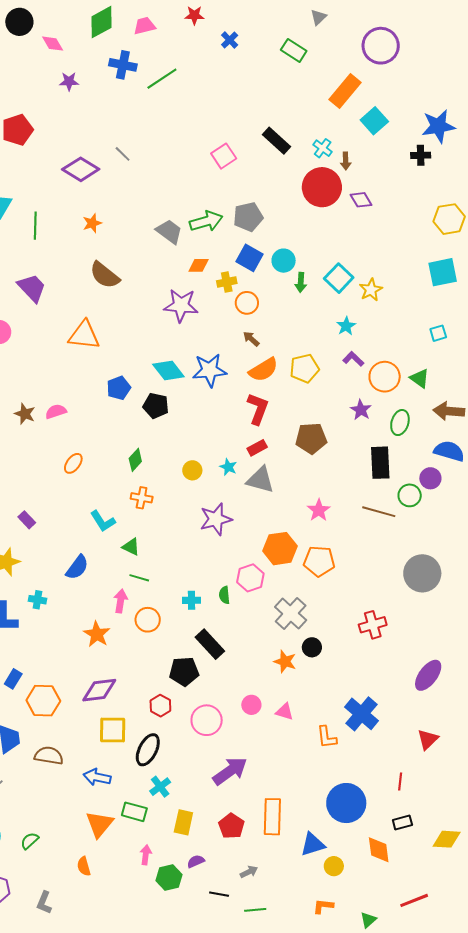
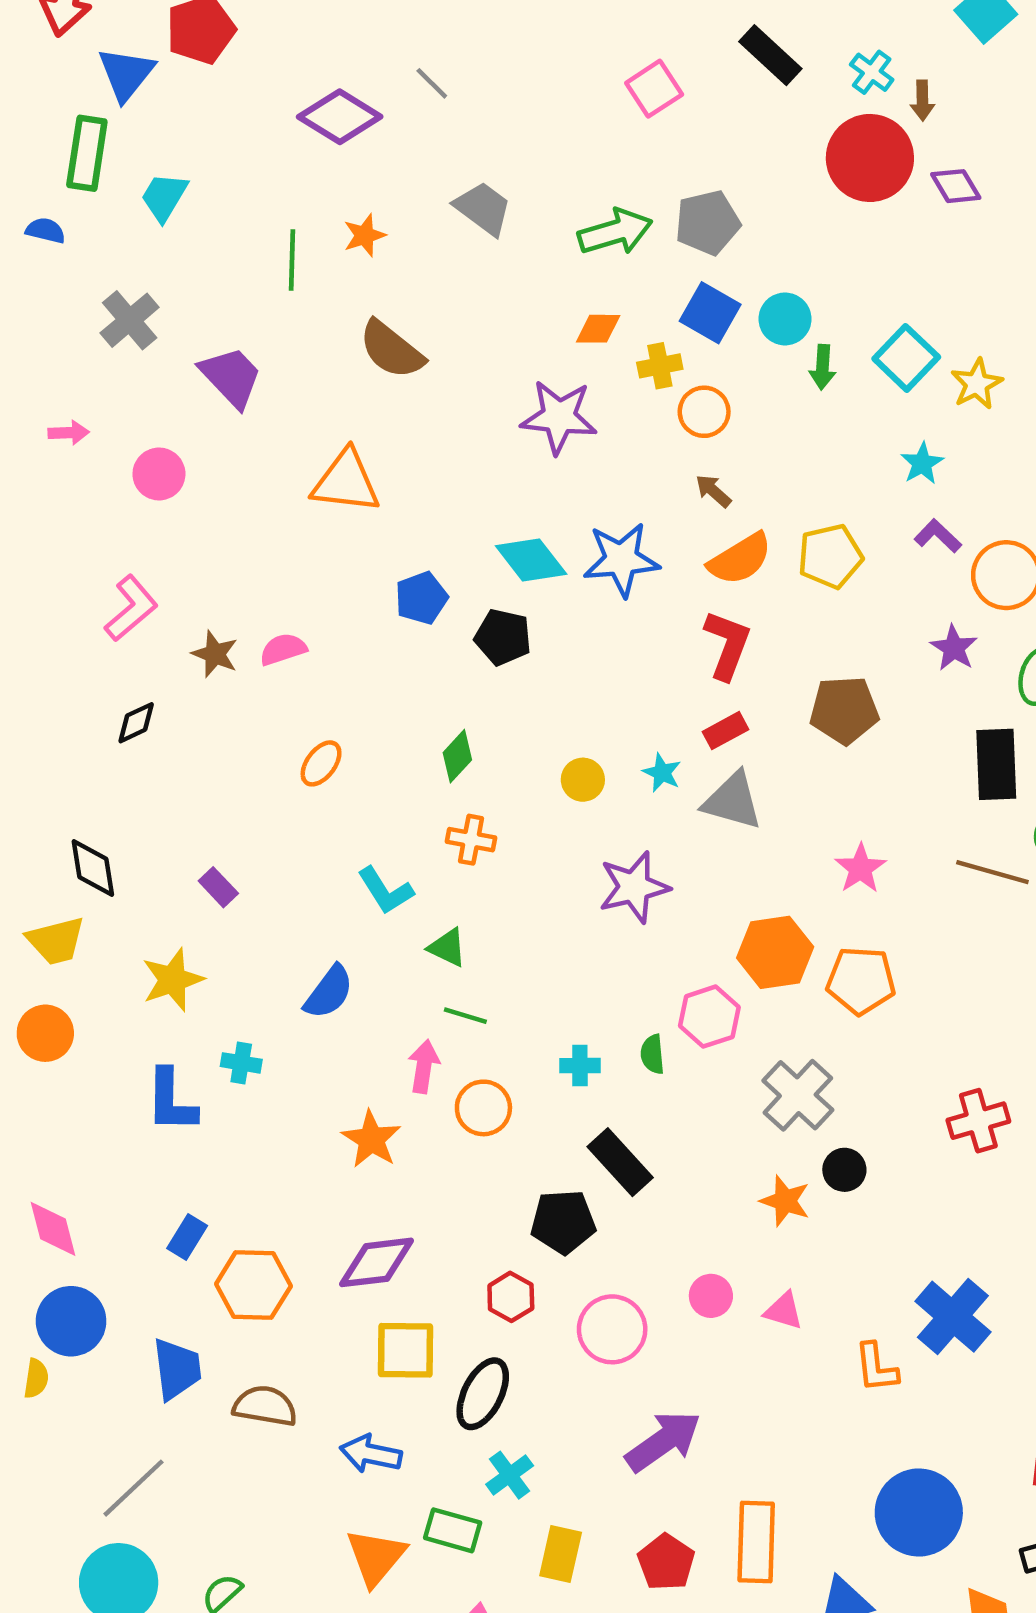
green line: (35, 226) -> (292, 260), moved
gray trapezoid: (169, 232) -> (483, 208), moved

